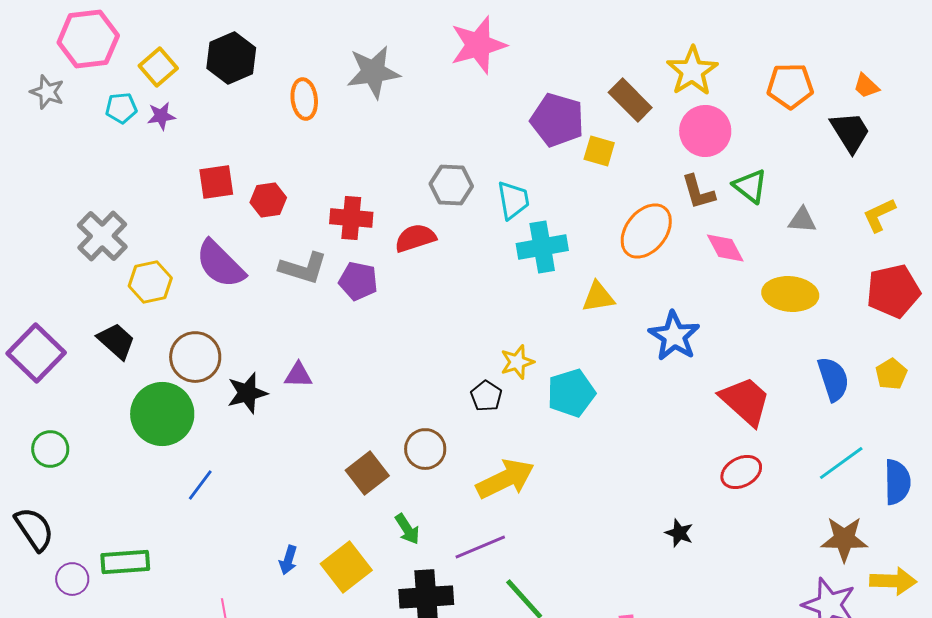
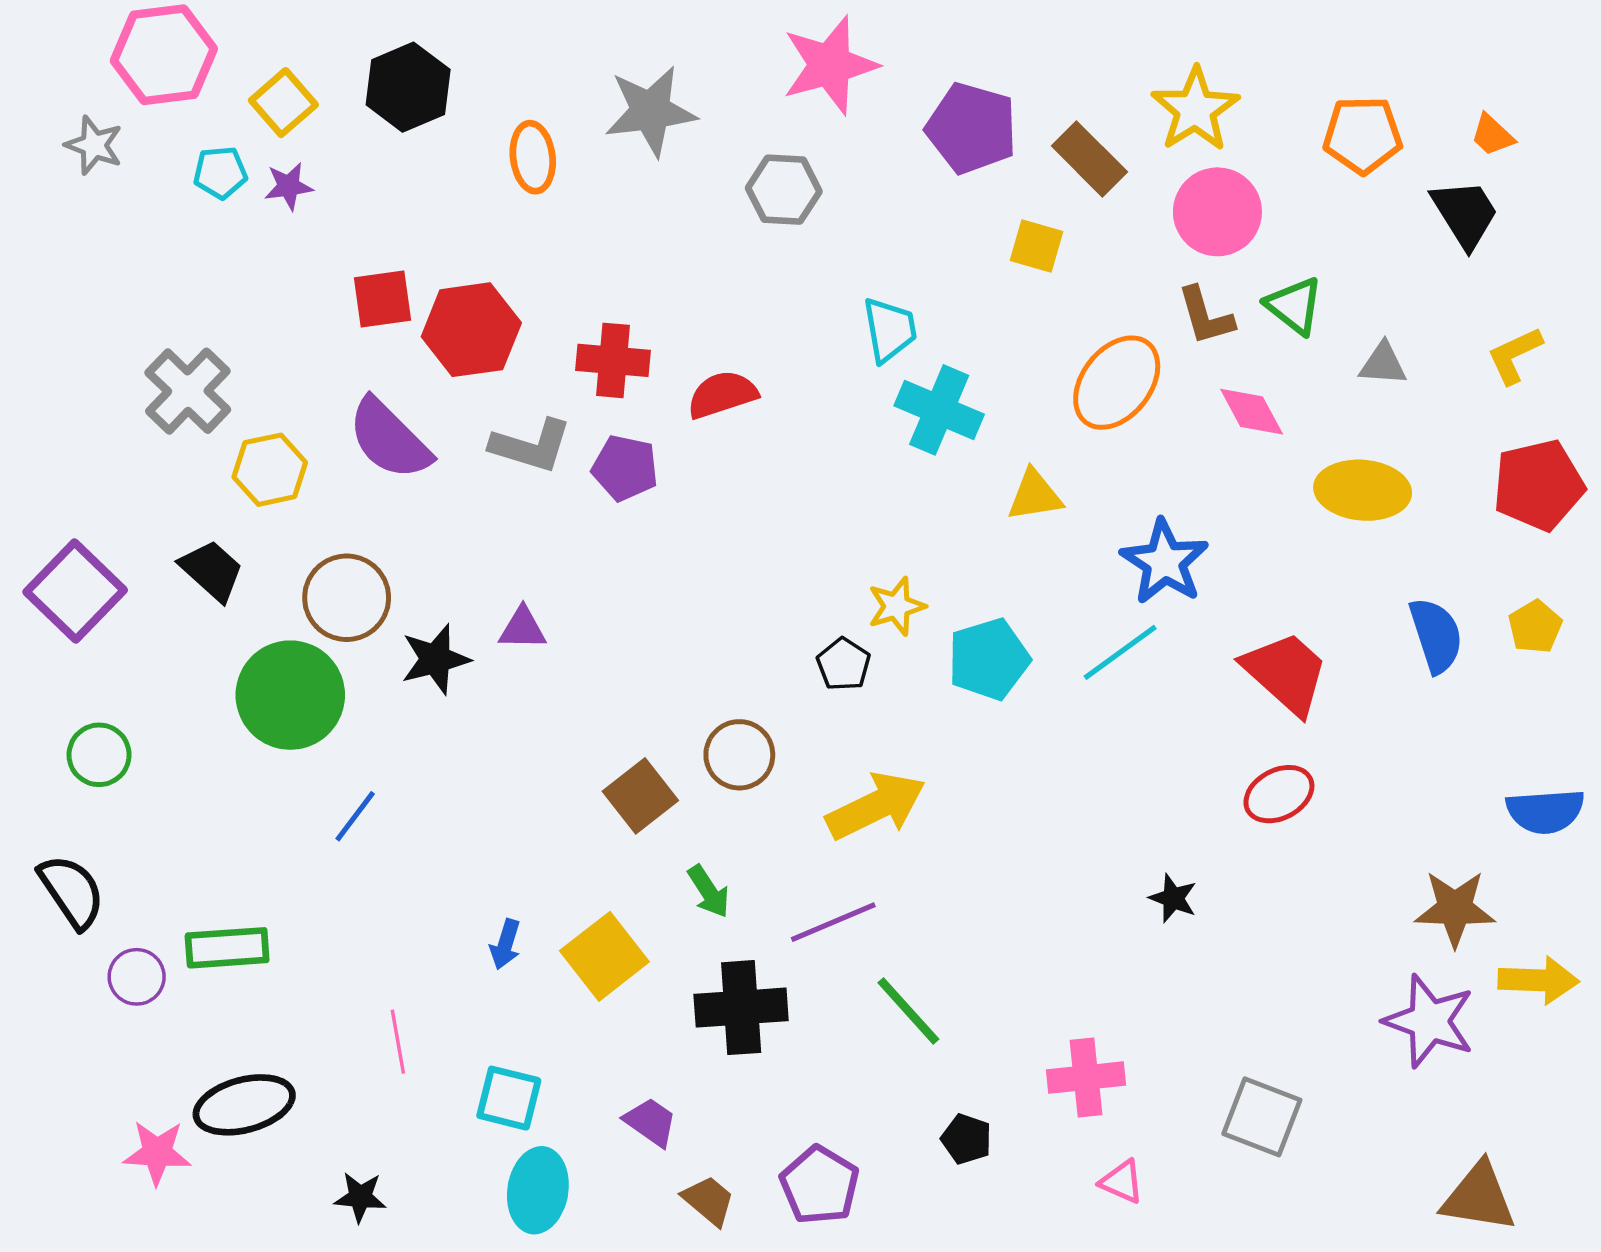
purple pentagon: (557, 120) -> (972, 128), moved
gray hexagon: (451, 185) -> (784, 190), moved
red hexagon: (268, 200) -> (471, 330), size x1.6
cyan cross: (542, 247) -> (939, 410), turned 33
cyan line: (841, 463) -> (1120, 652), moved
blue semicircle: (897, 482) -> (1545, 811), turned 87

